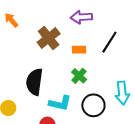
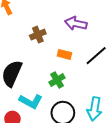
brown cross: (49, 38) -> (38, 35), size x0.7

